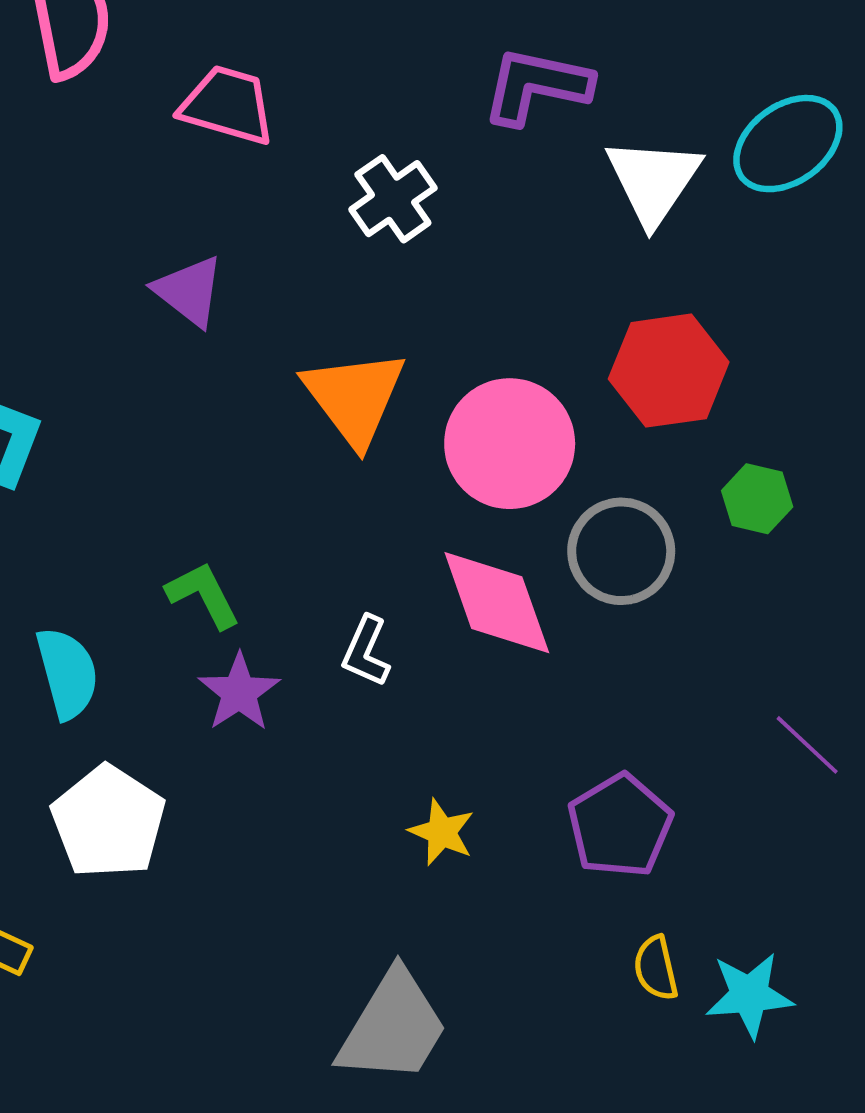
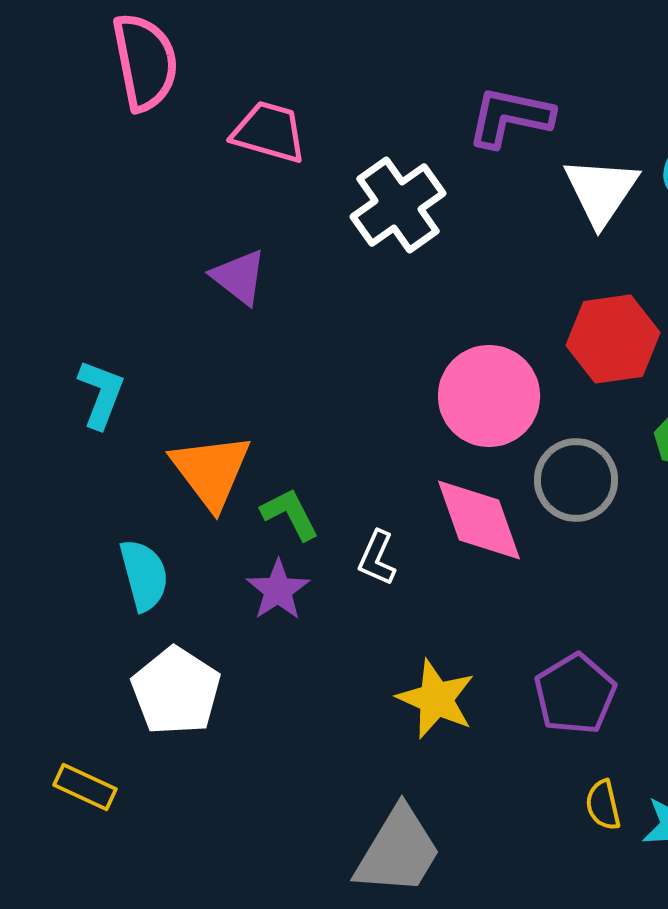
white cross: (393, 199) -> (398, 205), size x1.4
orange triangle: (355, 397) -> (211, 471), moved
green L-shape: (203, 595) -> (290, 514), moved
yellow star: (442, 832) -> (436, 699), size x1.5

